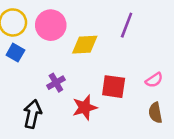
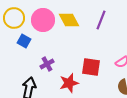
yellow diamond: (85, 45) -> (69, 20), moved, turned 65
blue square: (15, 53) -> (24, 41), moved

